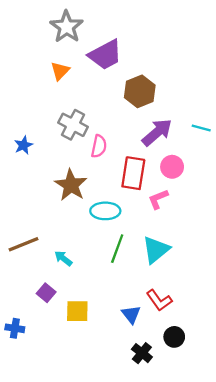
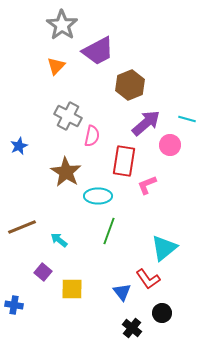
blue star: (23, 145) -> (19, 146), moved
pink circle: (172, 167) -> (170, 145), moved
cyan triangle: (156, 250) -> (164, 248), moved

